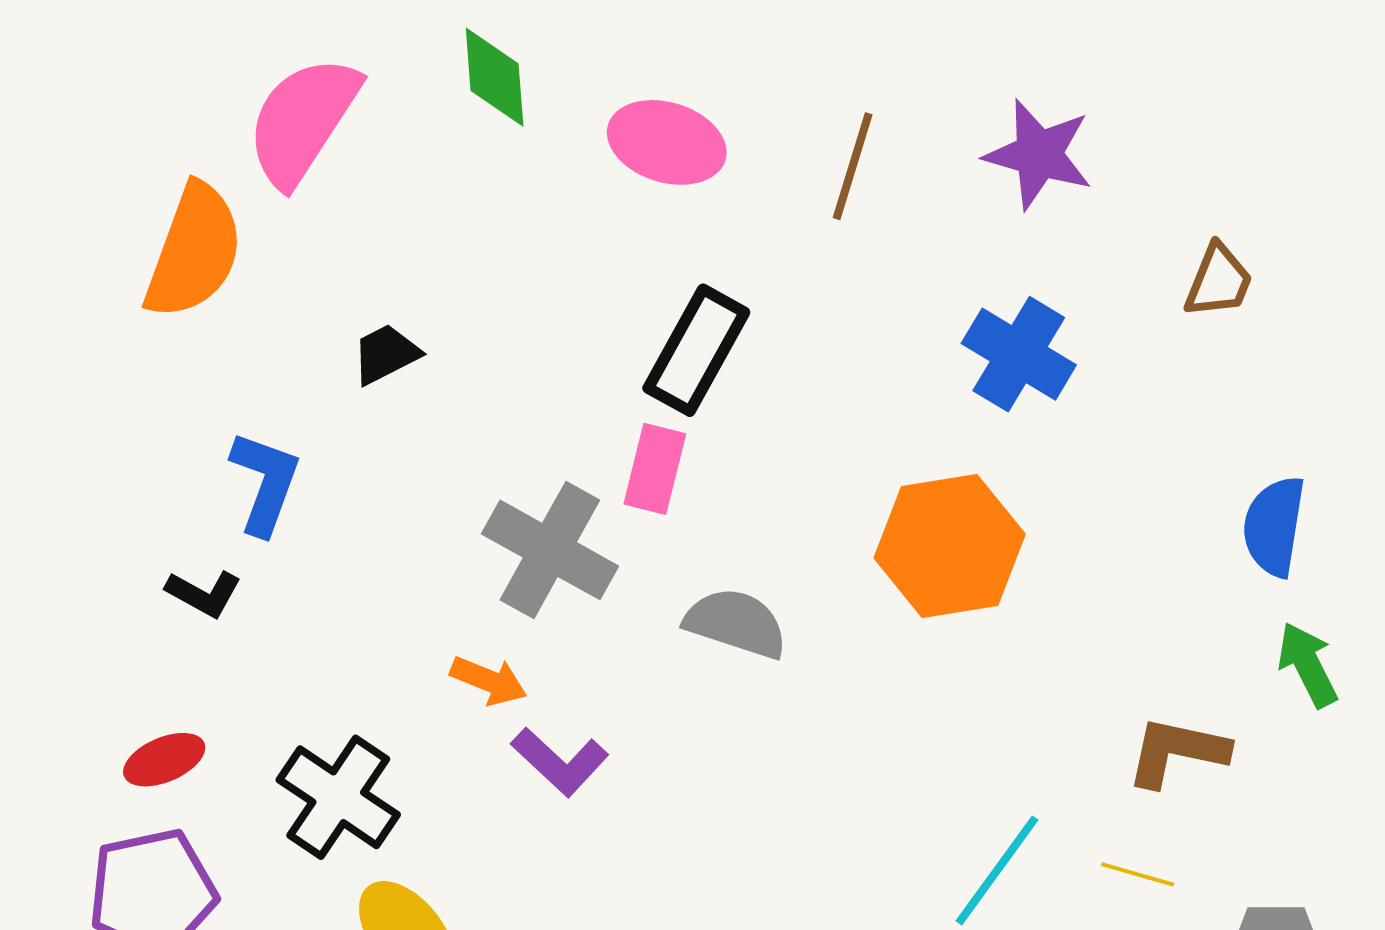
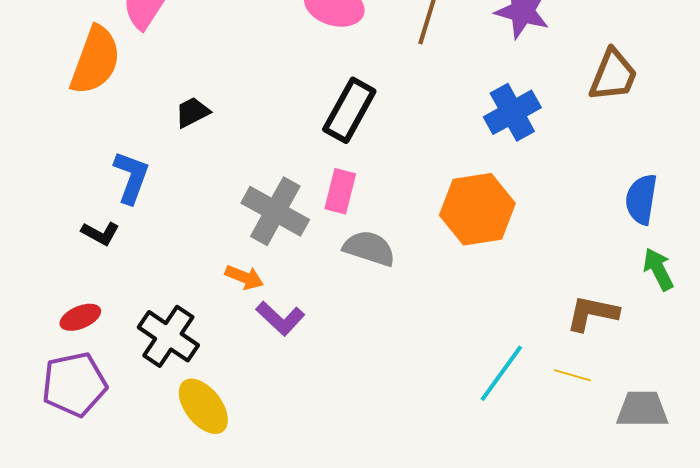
brown trapezoid: (1219, 281) -> (613, 75), size x1.4
blue cross: (1019, 354) -> (512, 112), turned 30
pink rectangle: (655, 469) -> (340, 191), moved

